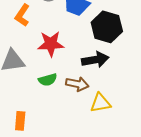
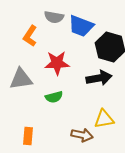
brown arrow: (77, 84) -> (82, 135), moved

